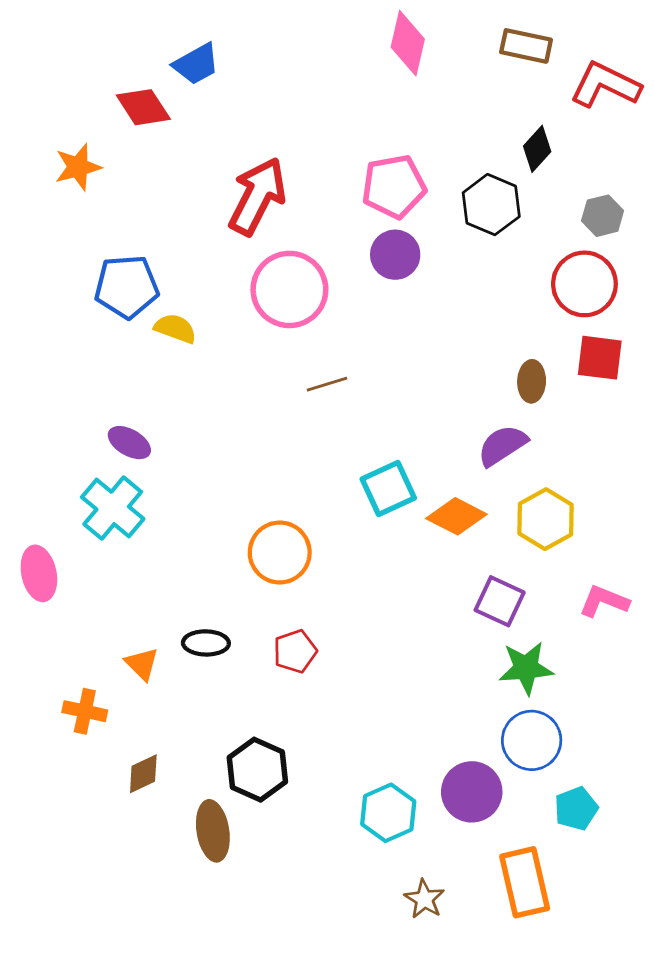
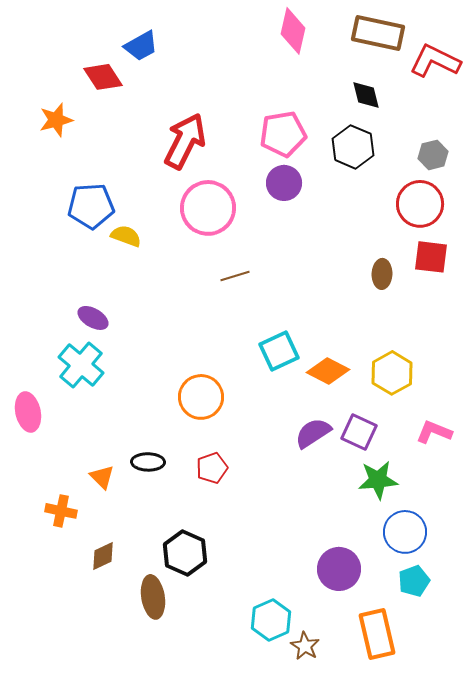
brown rectangle: (526, 46) -> (378, 33), size x1.4
black diamond: (537, 149) -> (366, 95), moved, turned -56
purple semicircle: (502, 445) -> (313, 433), moved
blue circle: (532, 740) -> (405, 532), moved
cyan hexagon: (388, 813) -> (271, 620), moved

